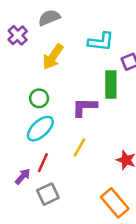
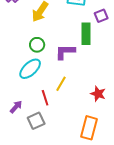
green circle: (39, 98) -> (37, 45), moved
red line: (43, 163) -> (45, 98), moved, turned -42
orange rectangle: (115, 203) -> (89, 128), turned 55

